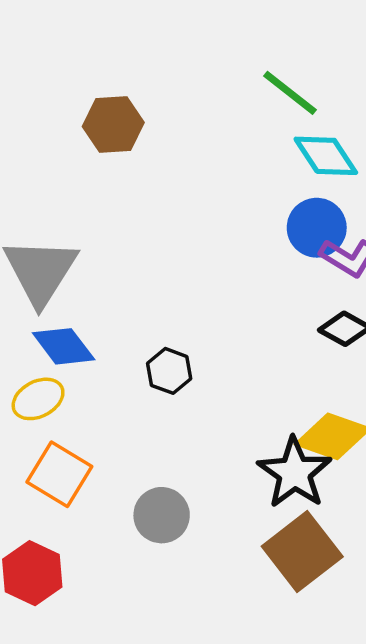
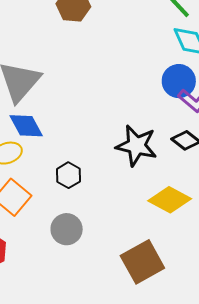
black hexagon: (169, 371) -> (68, 175), moved
black star: (295, 473) -> (136, 146), moved, turned -30

